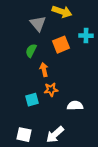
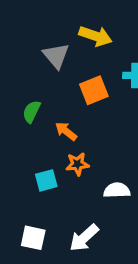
green semicircle: (31, 51) -> (32, 112), moved
orange arrow: (44, 70) -> (66, 131), turned -40

